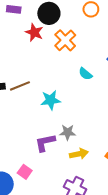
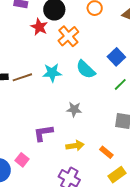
cyan semicircle: (85, 74) -> (86, 69), size x1.5
cyan star: (51, 100) -> (52, 73), moved
gray star: (68, 132) -> (74, 109), moved

